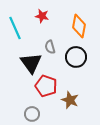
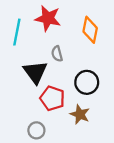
red star: (42, 16) -> (48, 18), size x1.6
cyan line: (15, 28) -> (17, 32), turned 35
black circle: (76, 57) -> (87, 82), moved

